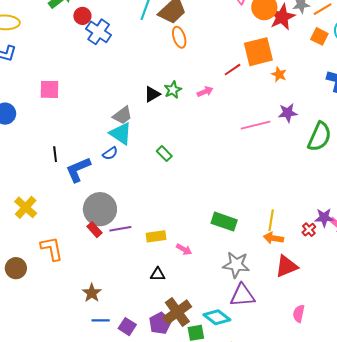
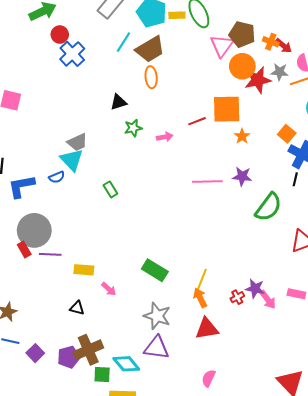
orange square: (319, 36) -> (287, 134), moved
black triangle: (152, 94) -> (119, 102), moved
orange arrow: (273, 238) -> (200, 298), turned 42

